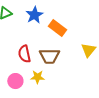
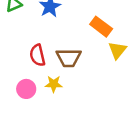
orange rectangle: (57, 28) -> (101, 27), moved

